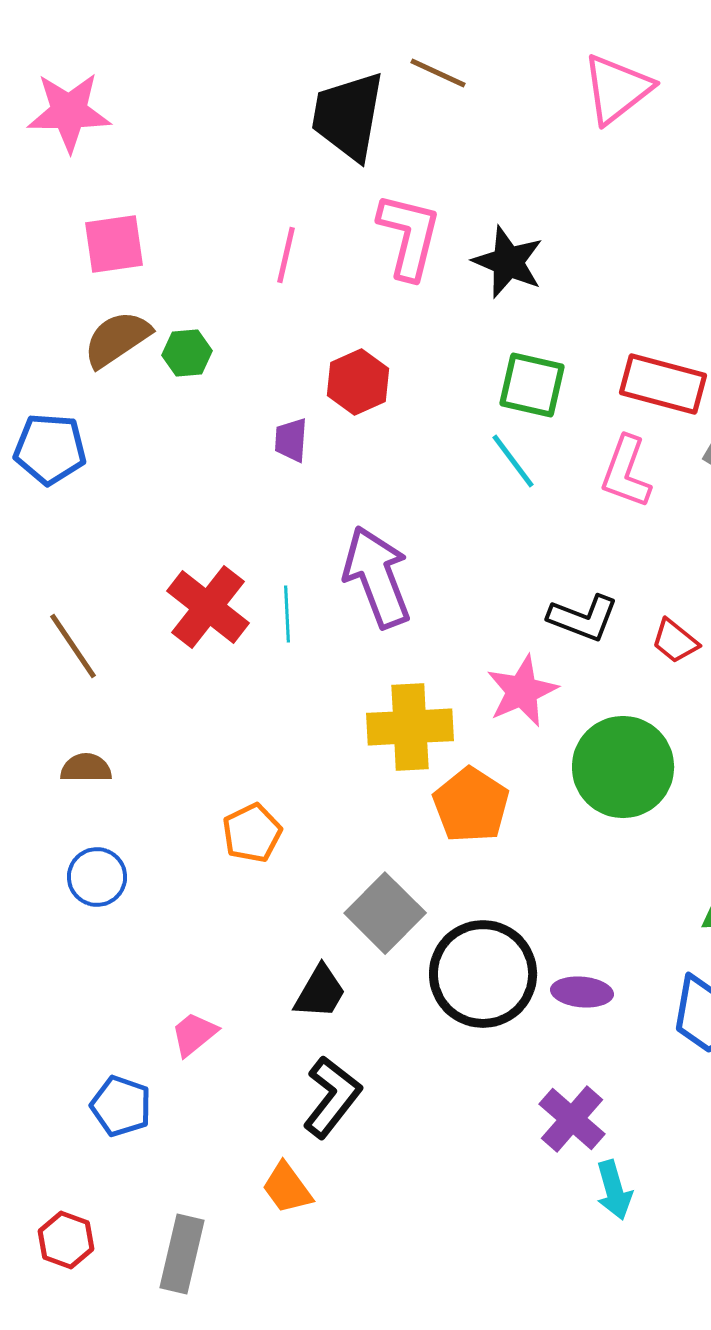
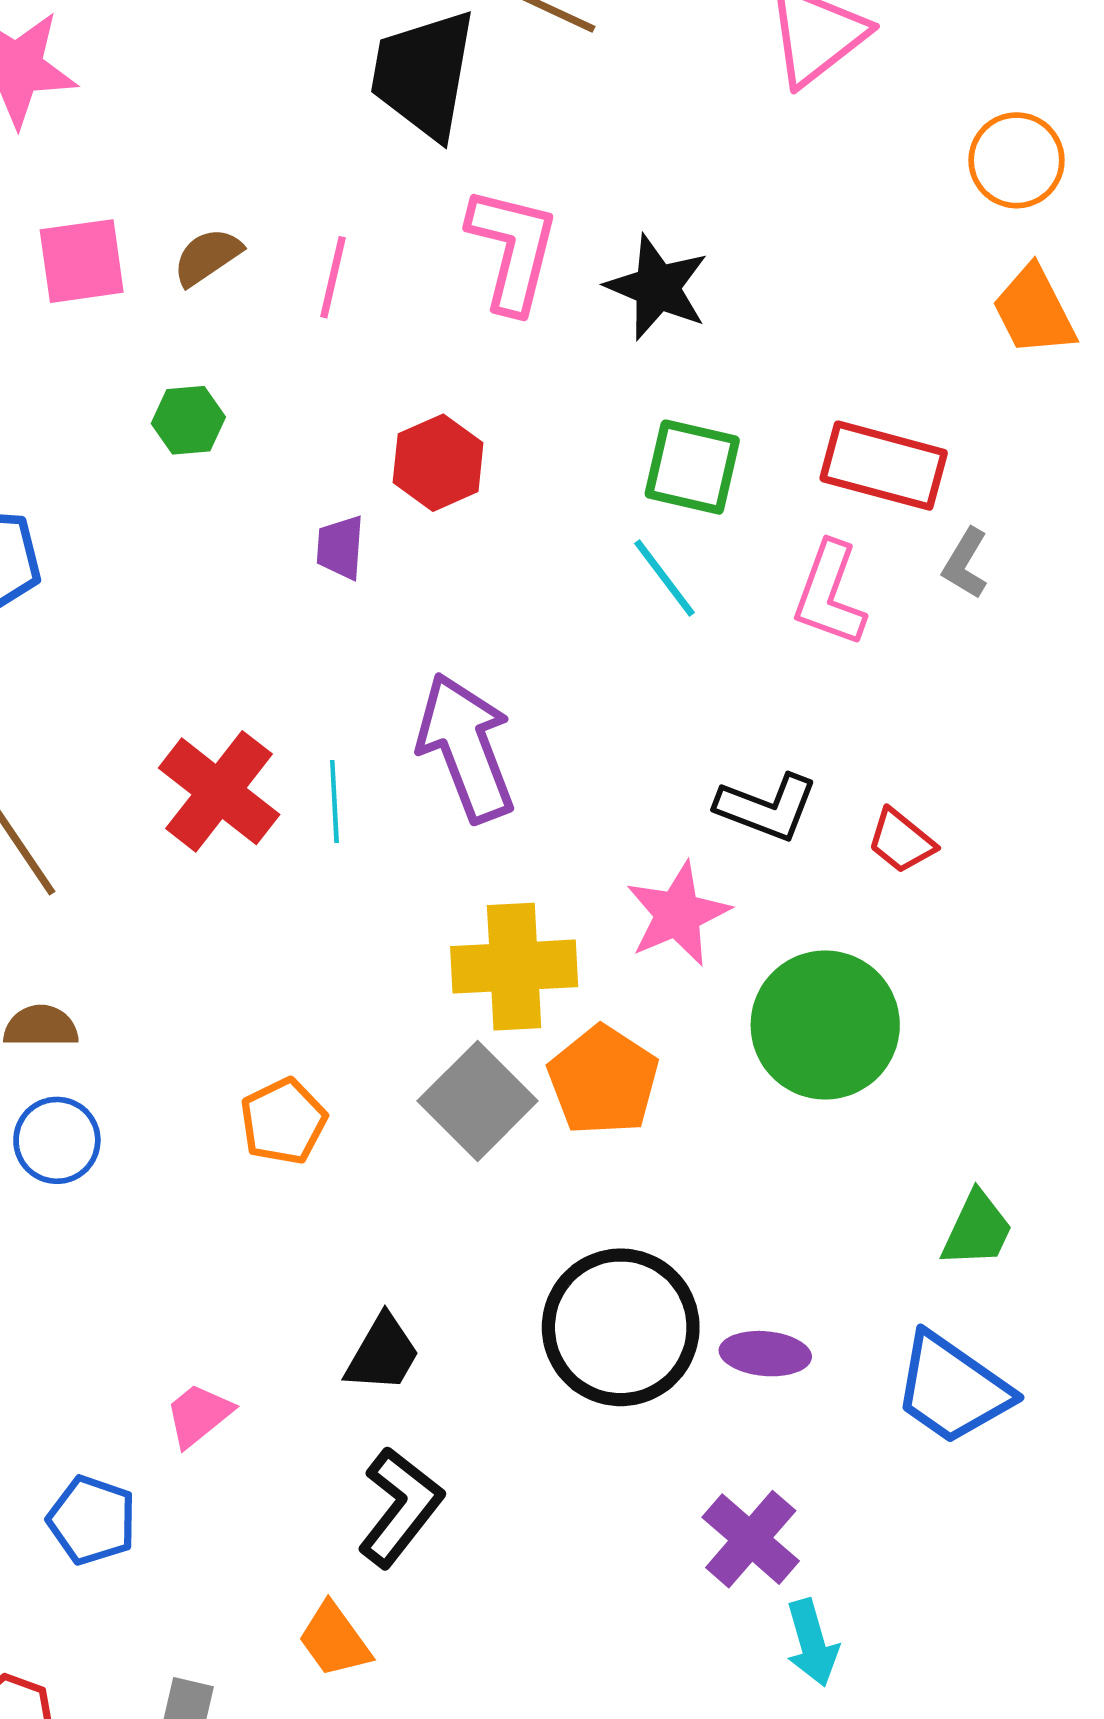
brown semicircle: (117, 339) -> (207, 257), moved, size x0.7
blue circle: (97, 877) -> (57, 1140), moved
gray square: (385, 913) -> (478, 1101), moved

